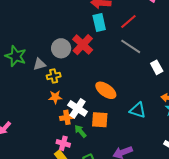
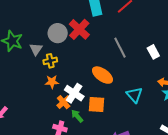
gray line: (131, 46) -> (120, 48), moved, turned 30
gray triangle: (39, 64) -> (36, 49), turned -40
cyan triangle: (138, 110) -> (134, 95), turned 30
orange cross: (67, 117) -> (64, 102), turned -32

